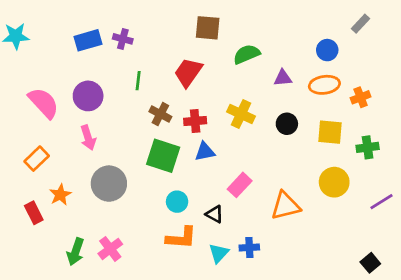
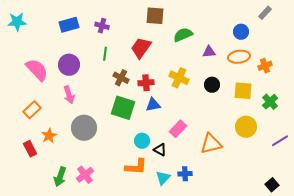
purple cross: (123, 39) -> (102, 26), moved
green cross: (368, 147) -> (270, 102), turned -35
cyan circle: (177, 202) -> (142, 141), moved

